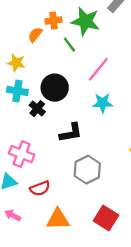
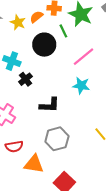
yellow star: (16, 63) -> (18, 22), moved
black circle: (55, 88) -> (44, 45), moved
orange triangle: (58, 219) -> (34, 164), moved

